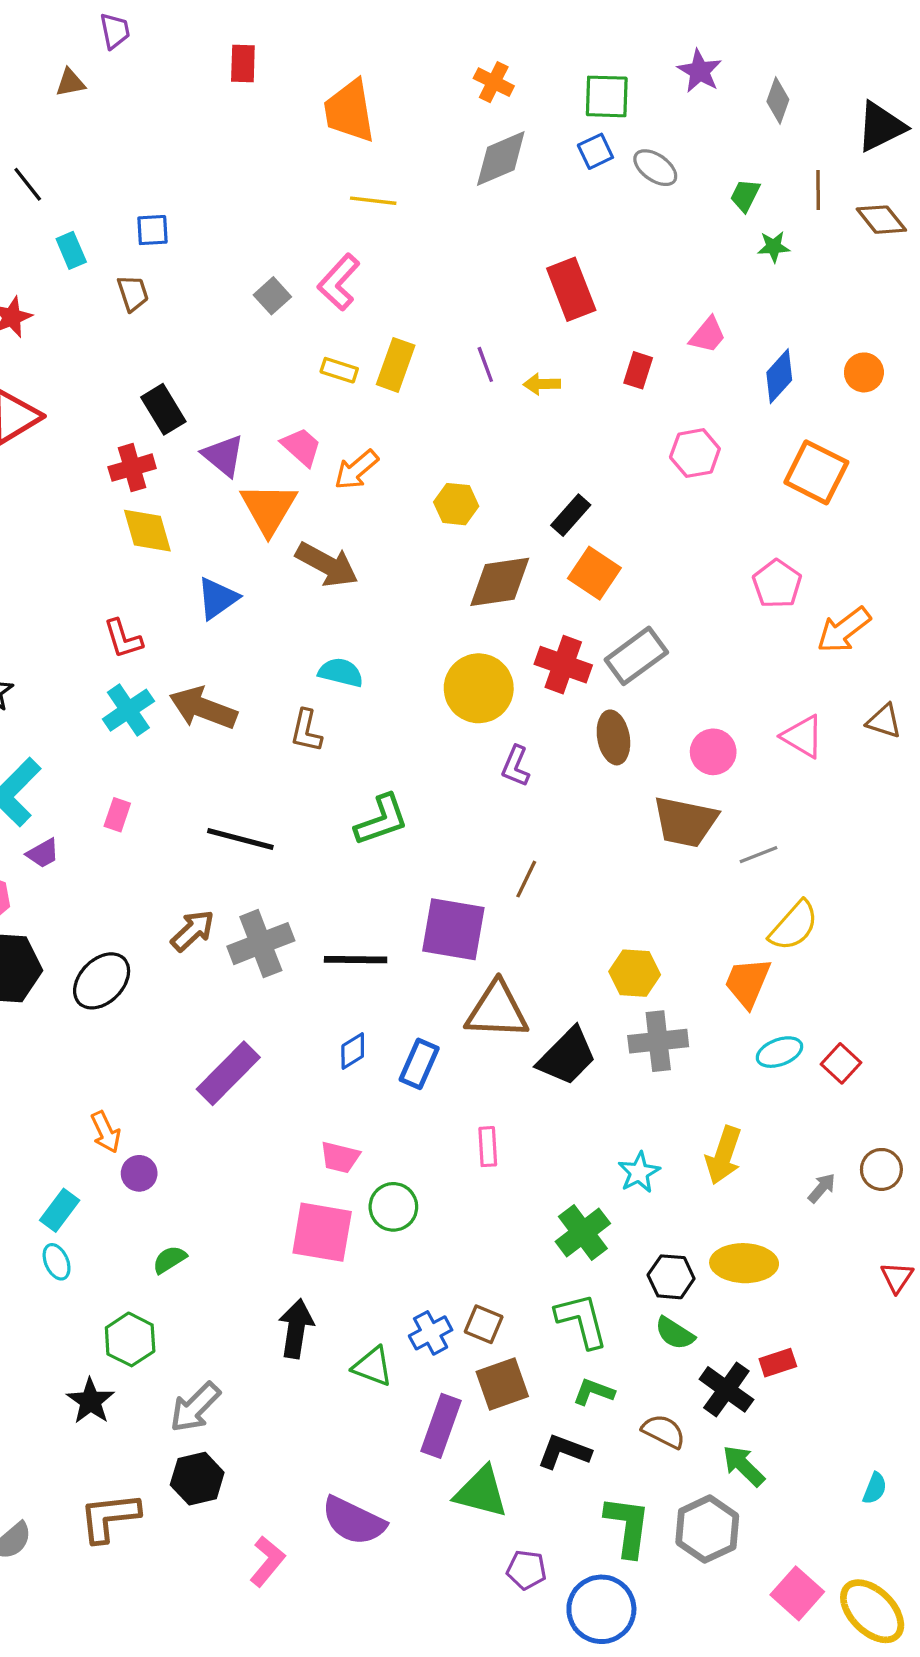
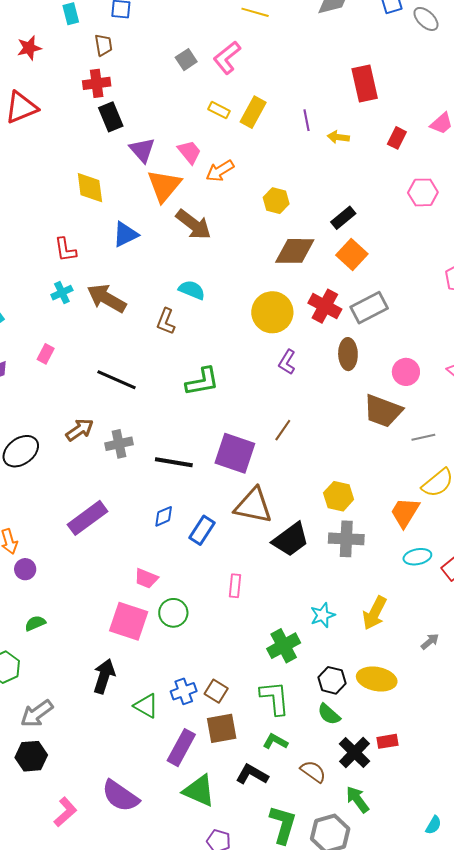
red cross: (132, 468) -> (97, 83), moved
cyan cross: (128, 710) -> (62, 293), size x0.7
gray cross: (261, 944) -> (119, 444), size x0.7

